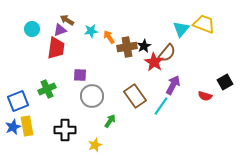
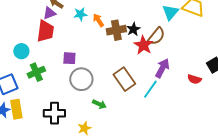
cyan circle: (32, 29) -> (21, 51), moved
green arrow: (110, 121) -> (99, 104), turned 80

